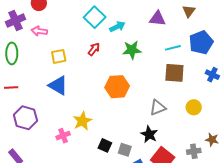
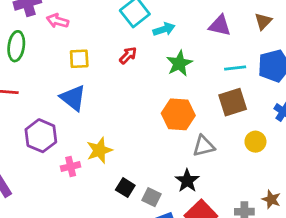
green star: (132, 50) -> (179, 63), turned -30
brown square: (174, 73) -> (233, 102), turned -30
orange hexagon: (117, 87) -> (178, 114), moved
yellow circle: (194, 107) -> (255, 142), moved
purple hexagon: (25, 118) -> (41, 136), moved

